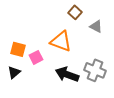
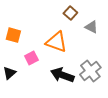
orange square: (18, 49) -> (13, 35), moved
gray cross: (95, 70) -> (90, 71), turned 30

